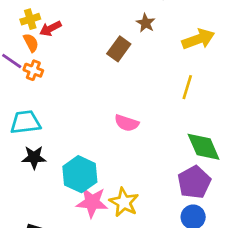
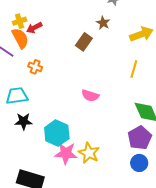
orange semicircle: (31, 43) -> (20, 38), size x1.5
orange cross: (33, 70) -> (35, 67), moved

